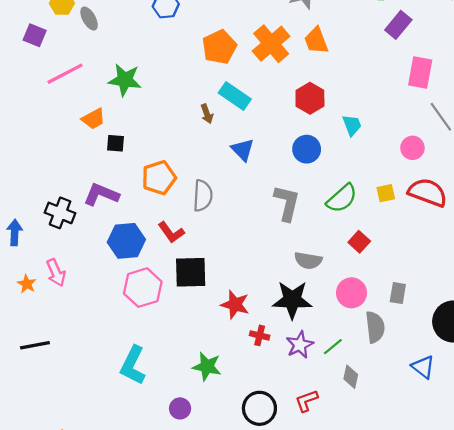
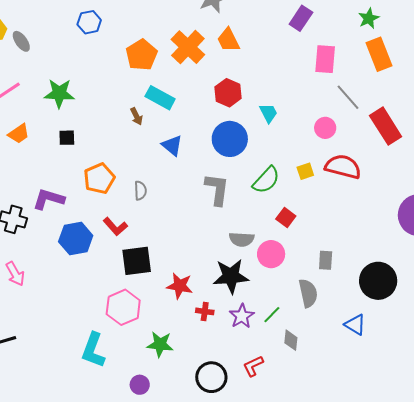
orange trapezoid: (93, 119) -> (19, 134), moved
black square: (115, 143) -> (67, 138), moved
blue circle: (307, 149) -> (230, 139), size x1.4
gray semicircle: (203, 196) -> (140, 191), size x0.7
pink hexagon: (143, 288) -> (123, 307), moved
pink circle: (352, 293) -> (271, 254), moved

